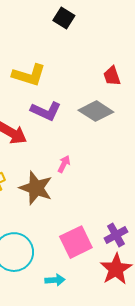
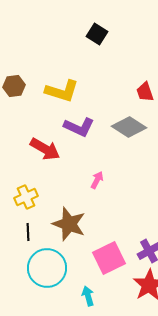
brown star: (36, 188) -> (69, 224), moved
cyan arrow: (55, 280) -> (88, 296), turned -102

